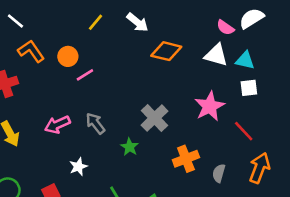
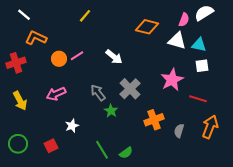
white arrow: (137, 22) -> (114, 57), moved
pink semicircle: (225, 28) -> (184, 20), turned -104
orange L-shape: (31, 51) -> (36, 38), turned -30
orange diamond: (166, 51) -> (147, 27), moved
orange circle: (68, 56) -> (59, 59), moved
gray arrow: (95, 123) -> (98, 93), moved
red line: (244, 131) -> (198, 99), turned -30

